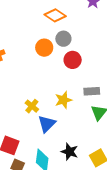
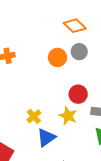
red circle: (73, 60) -> (78, 94), moved
yellow star: (63, 100) -> (68, 116), turned 30

